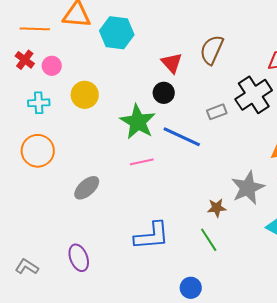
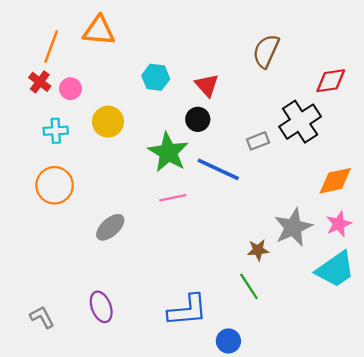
orange line: (35, 29) -> (51, 47), turned -72
cyan hexagon: (117, 33) -> (156, 77), moved, size x0.7
brown semicircle: (212, 50) -> (266, 51), moved
blue L-shape: (152, 236) -> (188, 310), moved
gray L-shape: (27, 267) -> (42, 317), turned 30

